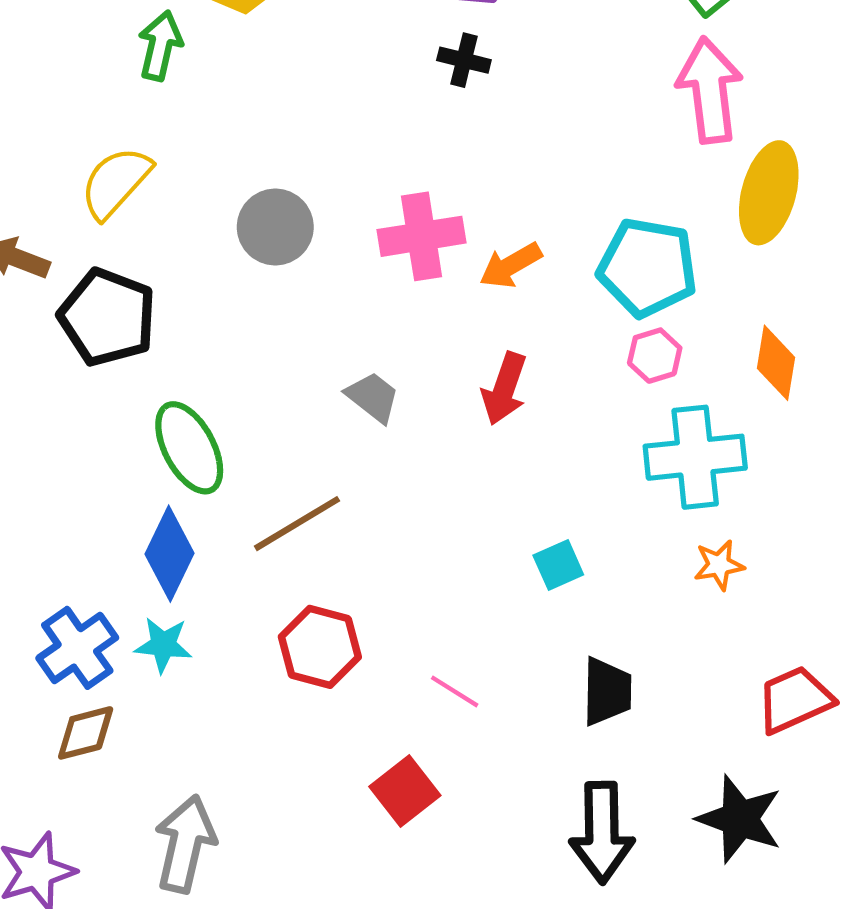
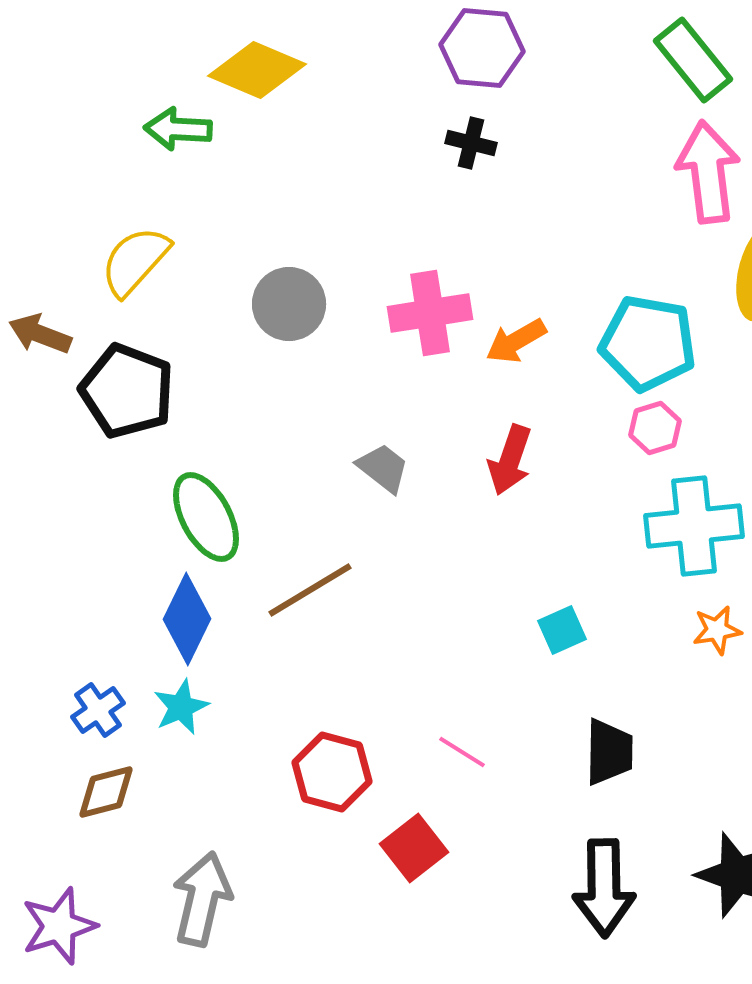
green arrow: (160, 46) -> (178, 129), turned -100
cyan star: (163, 645) -> (181, 707), turned -30
red hexagon: (320, 647) -> (332, 772), moved
blue cross: (77, 648) -> (98, 710), size x0.7

